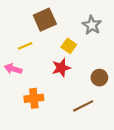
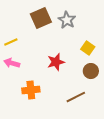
gray star: (92, 25) -> (67, 20), moved
yellow line: (25, 46) -> (11, 42), moved
yellow square: (69, 46) -> (88, 48), moved

